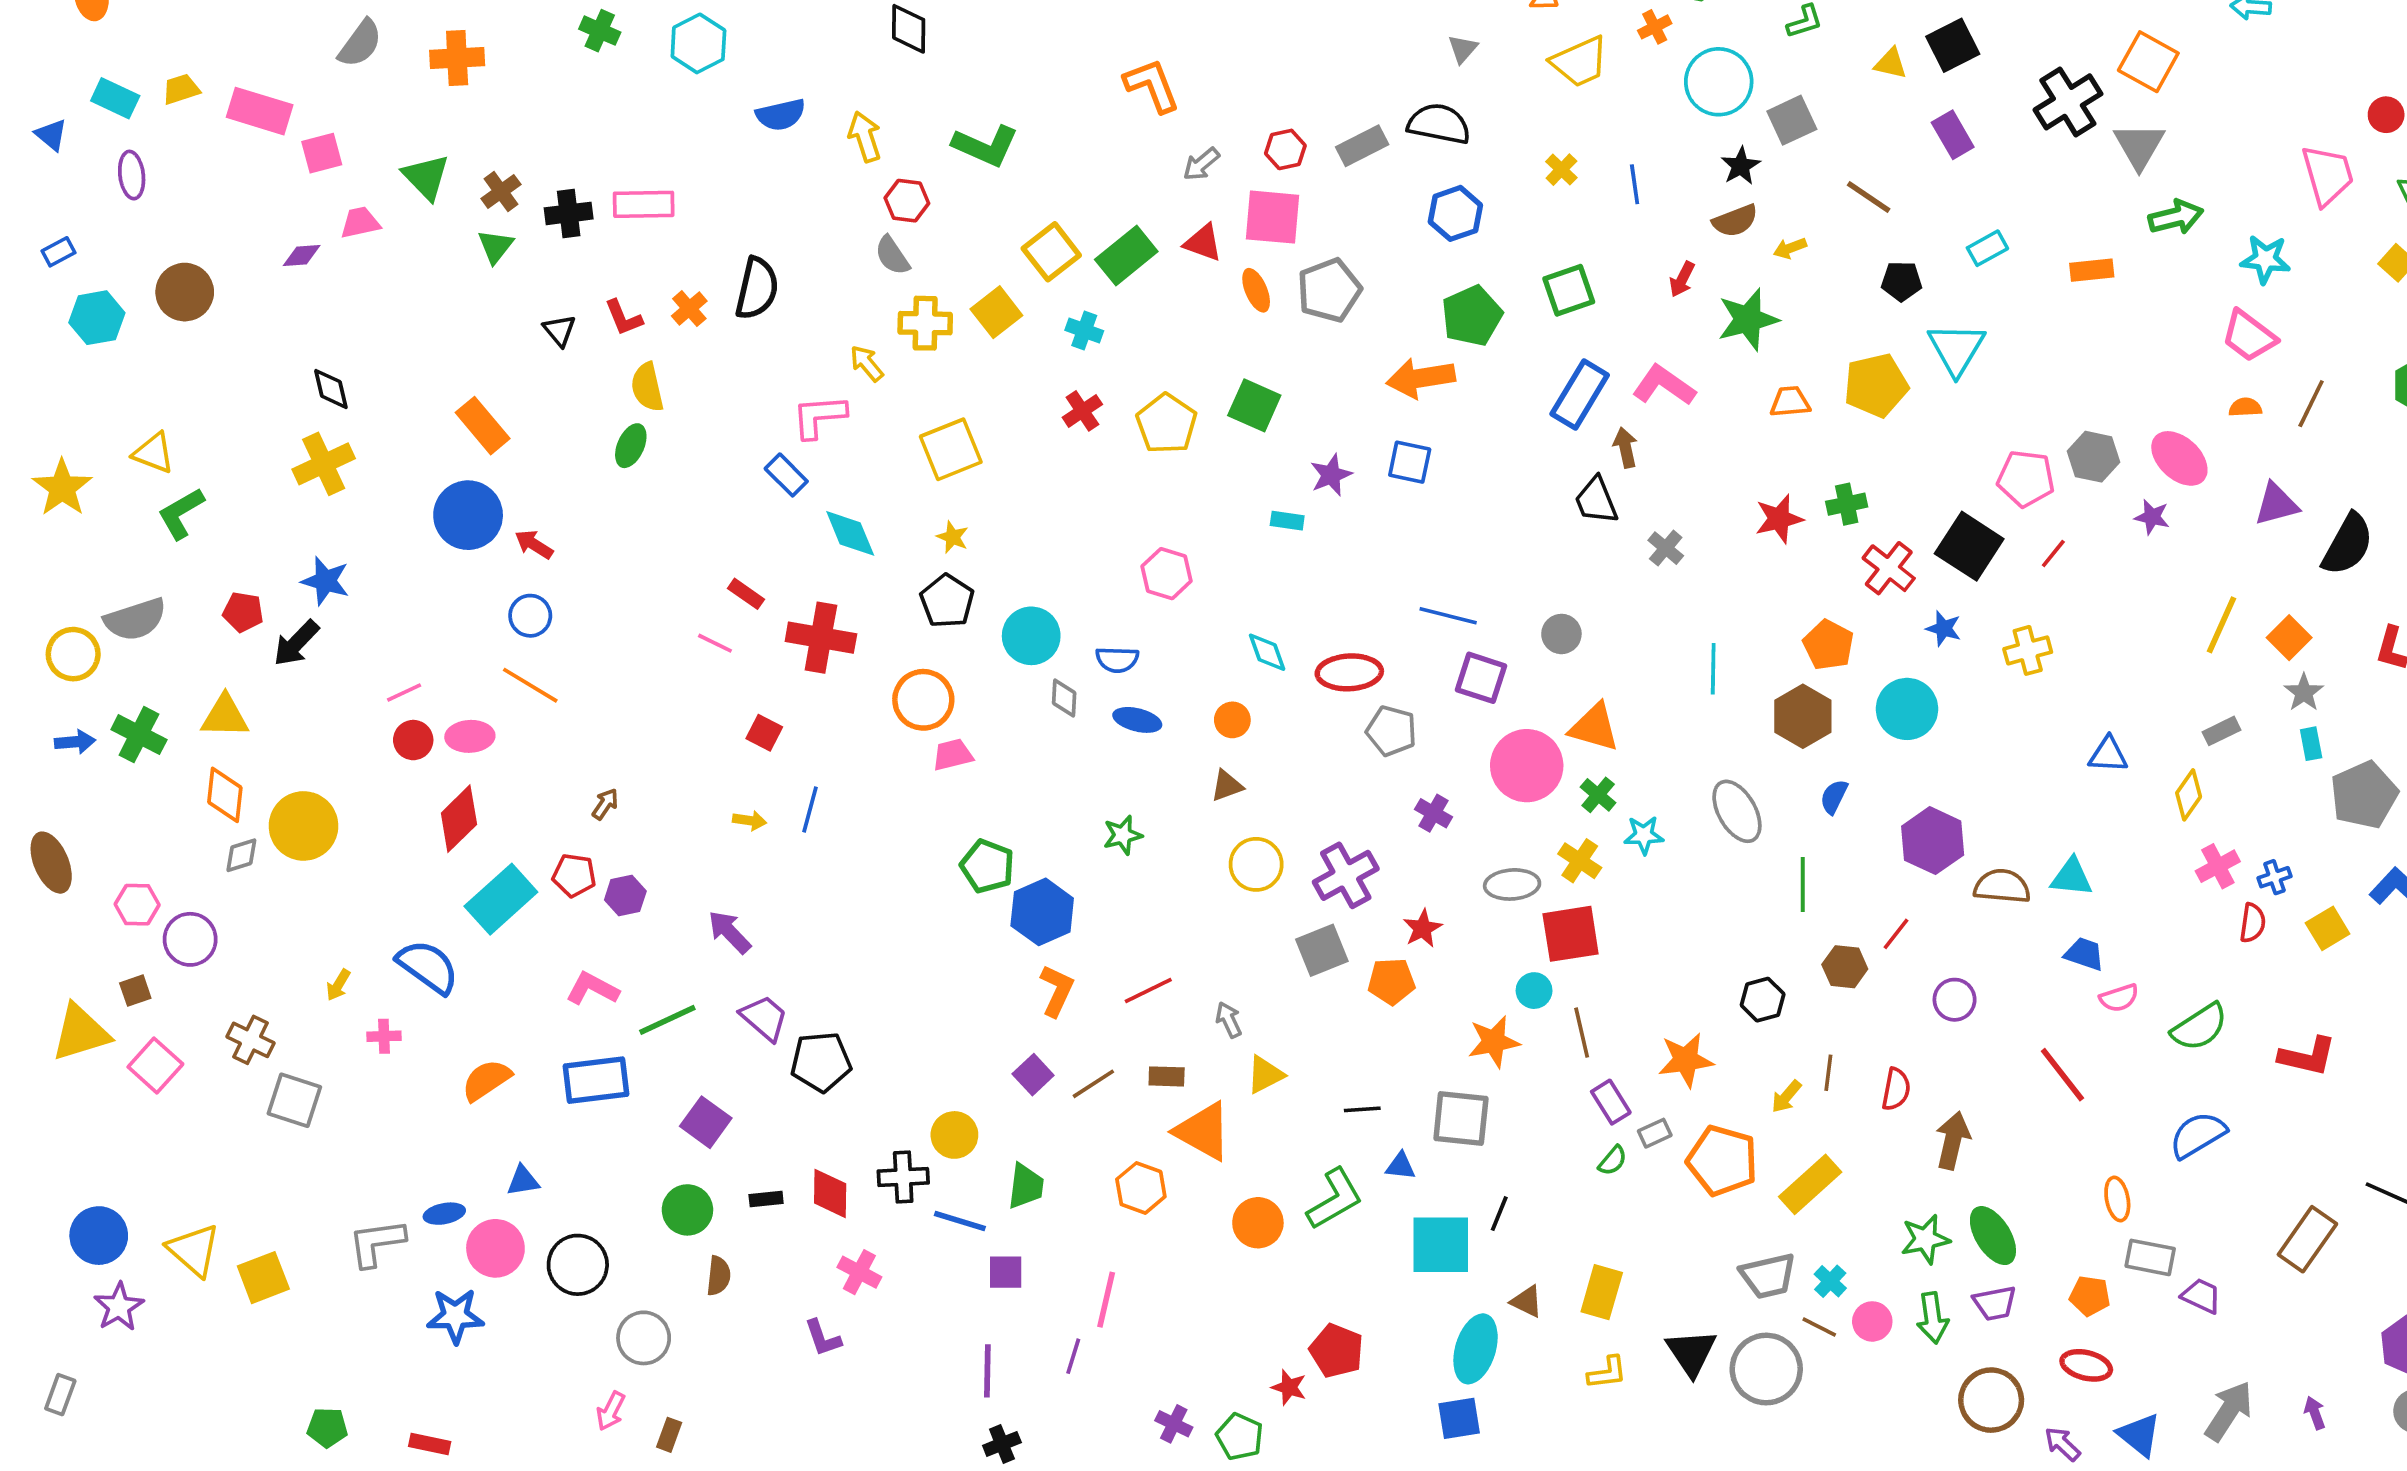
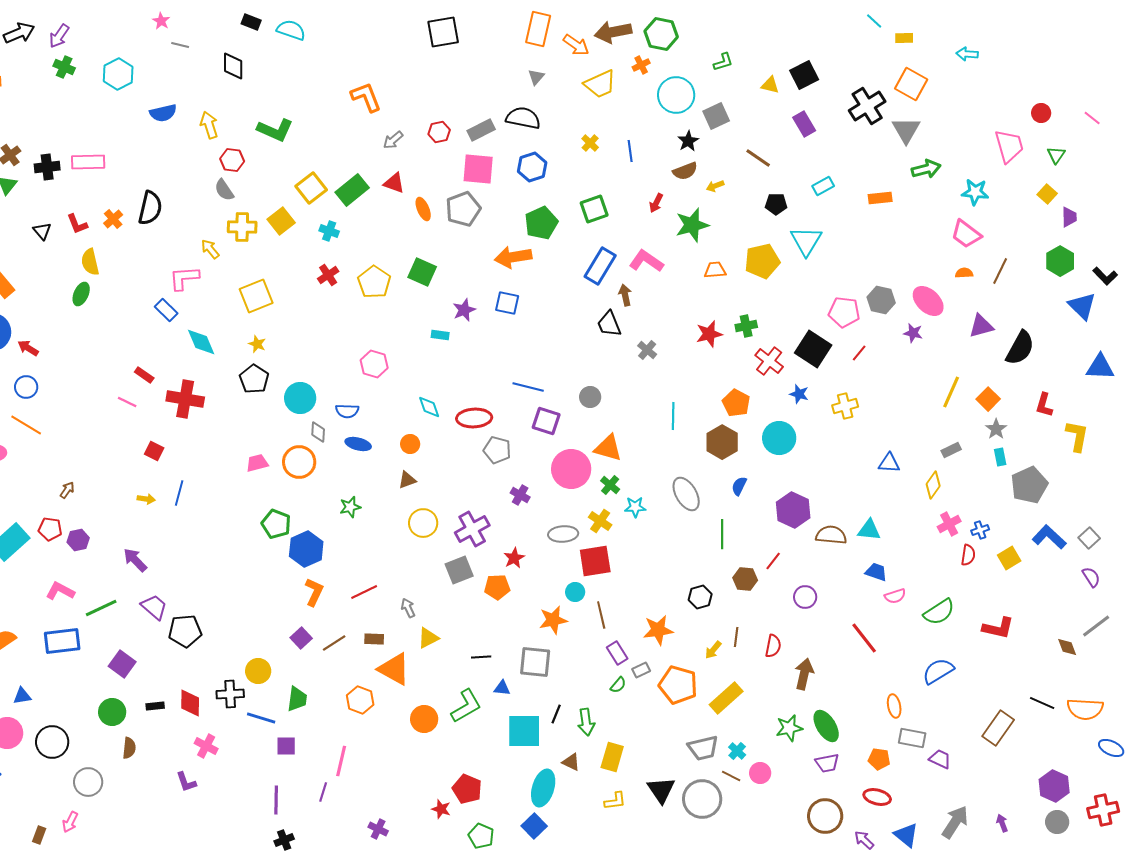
pink square: (1273, 217) -> (478, 169), moved
orange circle: (923, 700) -> (299, 462), moved
green arrow: (1933, 1318) -> (586, 722), moved
blue square: (1459, 1418) -> (534, 826), turned -35
brown rectangle: (669, 1435) -> (39, 835), moved
green pentagon: (1240, 1437) -> (481, 836), moved

